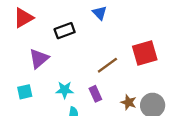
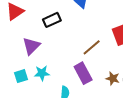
cyan star: (65, 90) -> (42, 73), moved
purple rectangle: (95, 94) -> (83, 73), size x1.5

